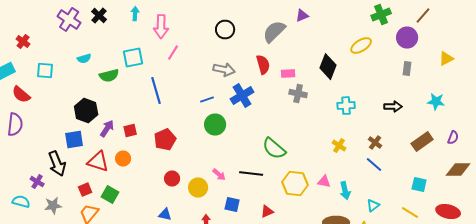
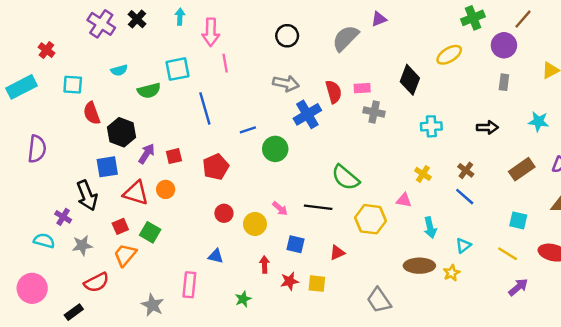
pink line: (173, 53) -> (225, 63), turned -42
red semicircle: (263, 65) -> (334, 92), moved
red semicircle: (21, 95) -> (92, 113), moved, turned 30
blue line: (207, 100) -> (248, 130), moved
pink triangle: (324, 182) -> (404, 200), moved

